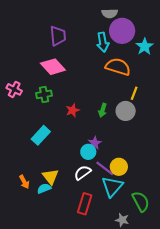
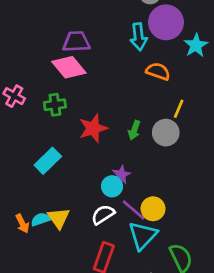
purple trapezoid: (58, 36) -> (76, 42), moved, turned -90
orange semicircle: (118, 67) -> (158, 71), size x0.7
red star: (73, 110) -> (93, 128), size x1.5
cyan semicircle: (44, 188) -> (41, 219), moved

